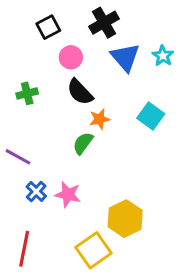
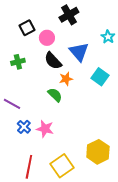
black square: (48, 27) -> (27, 28), moved
blue triangle: (125, 57) -> (79, 52), moved
green semicircle: (83, 143) -> (55, 95), turned 98
yellow hexagon: (125, 219) -> (98, 152), moved
red line: (24, 249) -> (29, 167), moved

